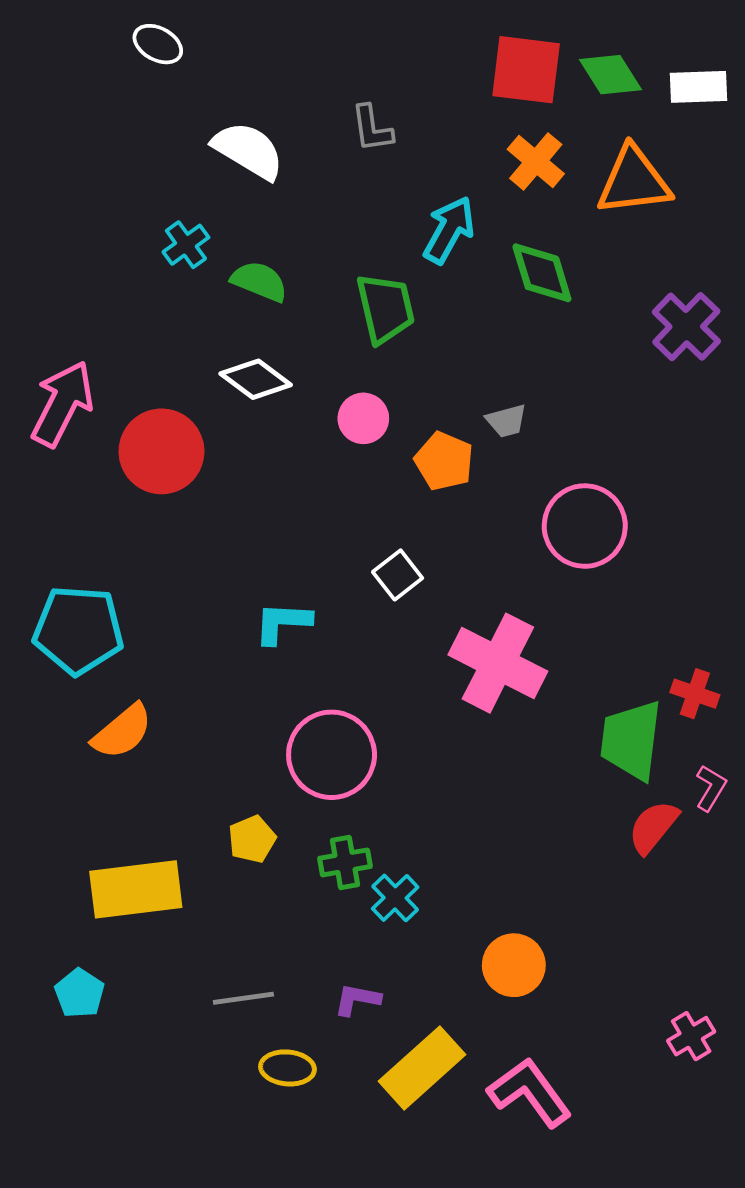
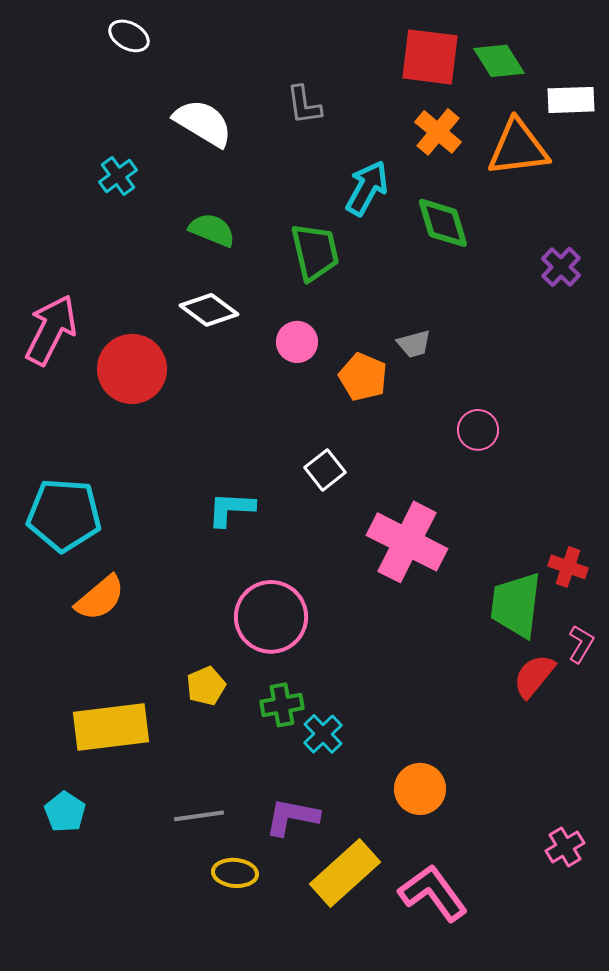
white rectangle: (699, 87) -> (571, 100), moved
cyan cross: (186, 245) -> (118, 176), moved
purple cross: (686, 327) -> (561, 267), size x0.7
pink circle: (585, 526) -> (478, 430), size x0.6
purple L-shape: (357, 999) -> (292, 817), size x1.4

